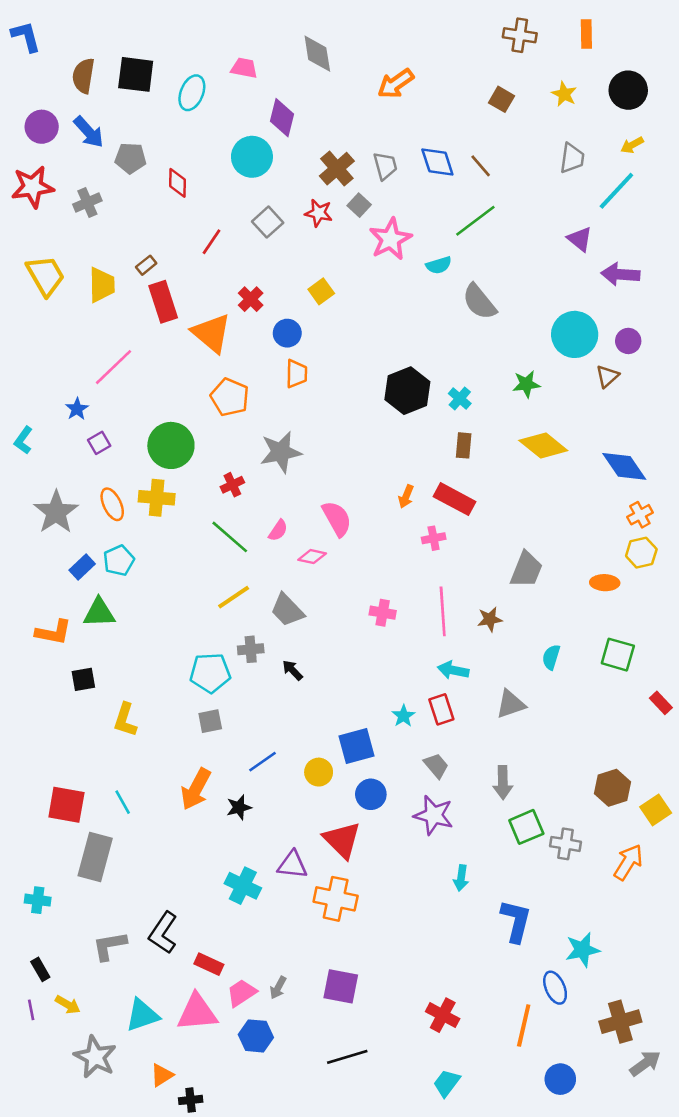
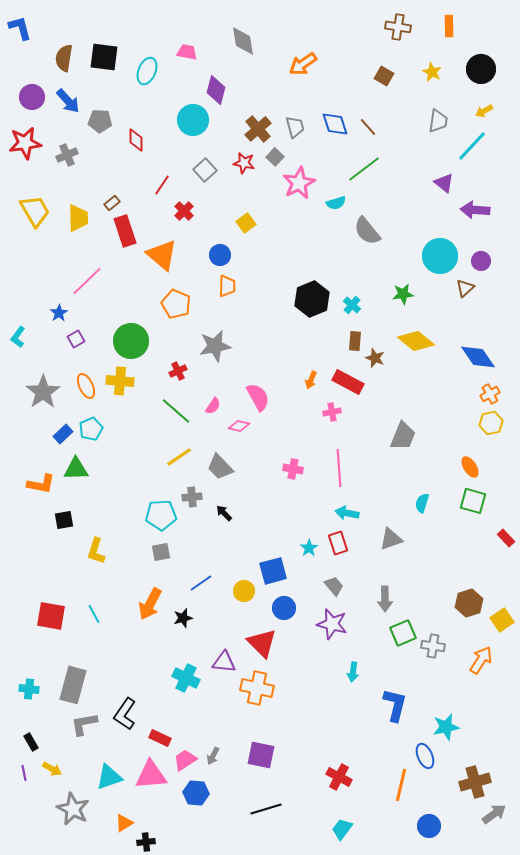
red cross: (251, 299) -> (184, 211), moved
orange ellipse: (605, 583) -> (470, 467), moved, turned 55
brown star: (490, 619) -> (375, 358), moved, turned 30
gray rectangle: (95, 857) -> (73, 685), moved

